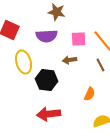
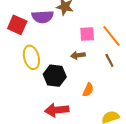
purple semicircle: (47, 36) -> (43, 17), moved
orange semicircle: (90, 94) -> (88, 90), moved

